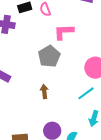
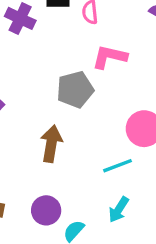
brown arrow: (44, 91) -> (51, 144), size x1.5

